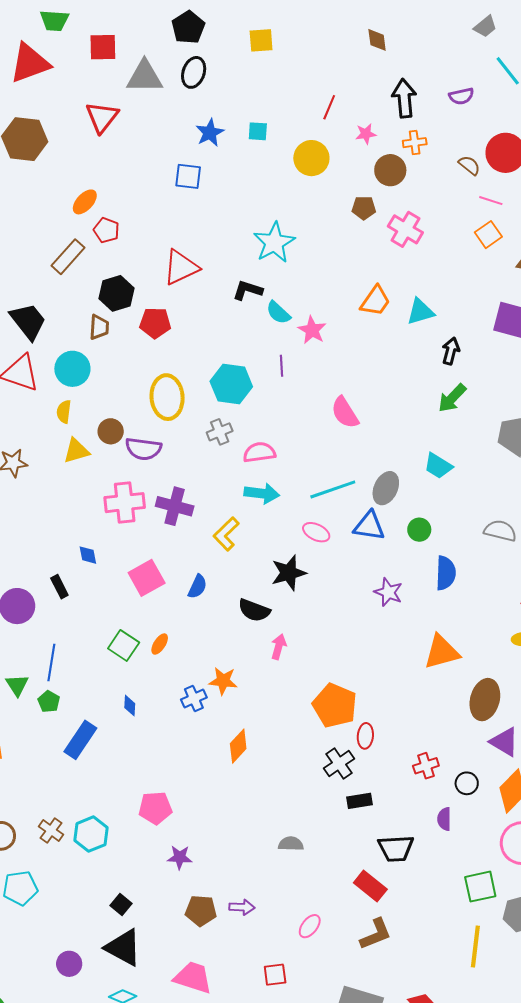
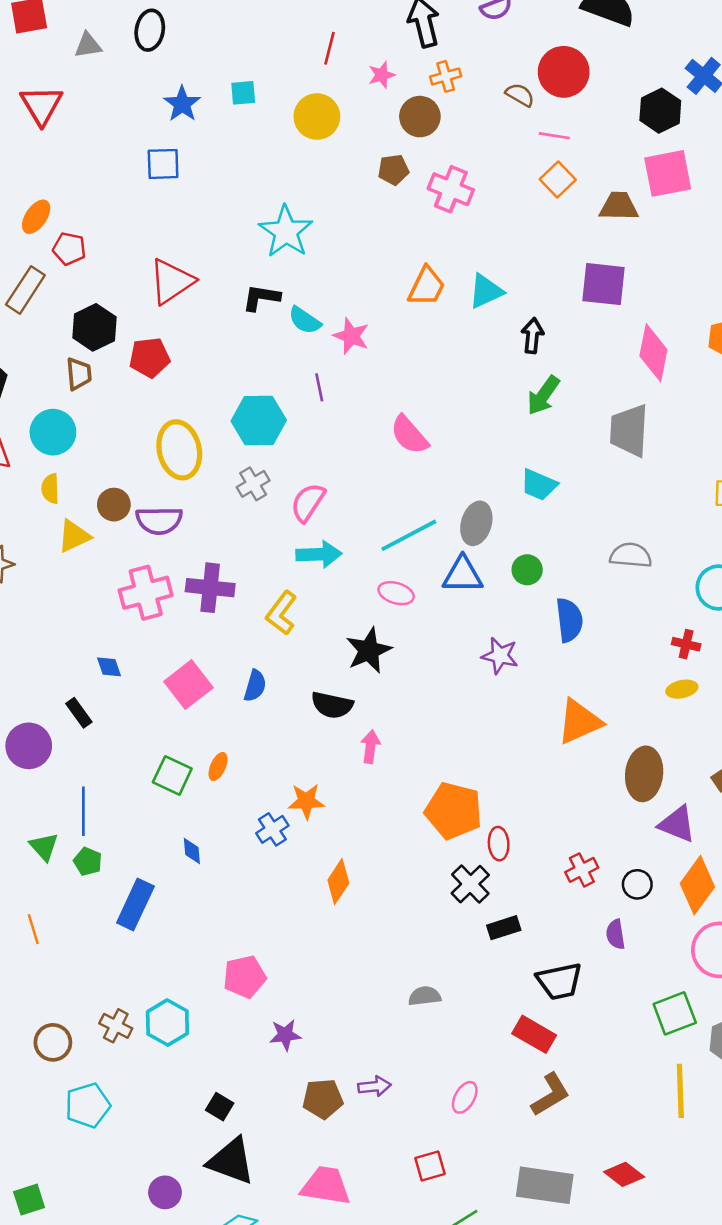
gray triangle: (145, 77) -> (88, 45), size x0.6
pink semicircle: (259, 452) -> (308, 502), turned -40

